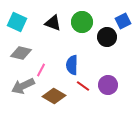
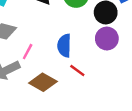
purple circle: (108, 85) -> (107, 39), moved

